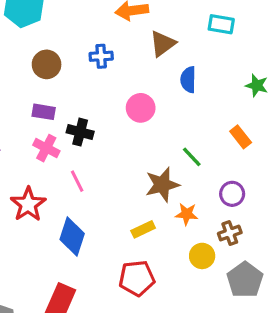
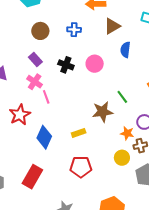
purple rectangle: (44, 112) -> (35, 60), turned 32
black cross: (80, 132) -> (66, 65), moved
pink line: (77, 181) -> (46, 97), moved
orange star: (187, 214) -> (127, 133), moved
yellow rectangle: (143, 229) -> (79, 133), moved

